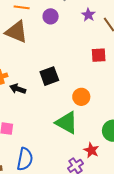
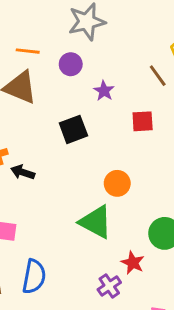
purple star: (88, 15) -> (104, 91), moved
black square: (49, 76) -> (73, 129), moved

